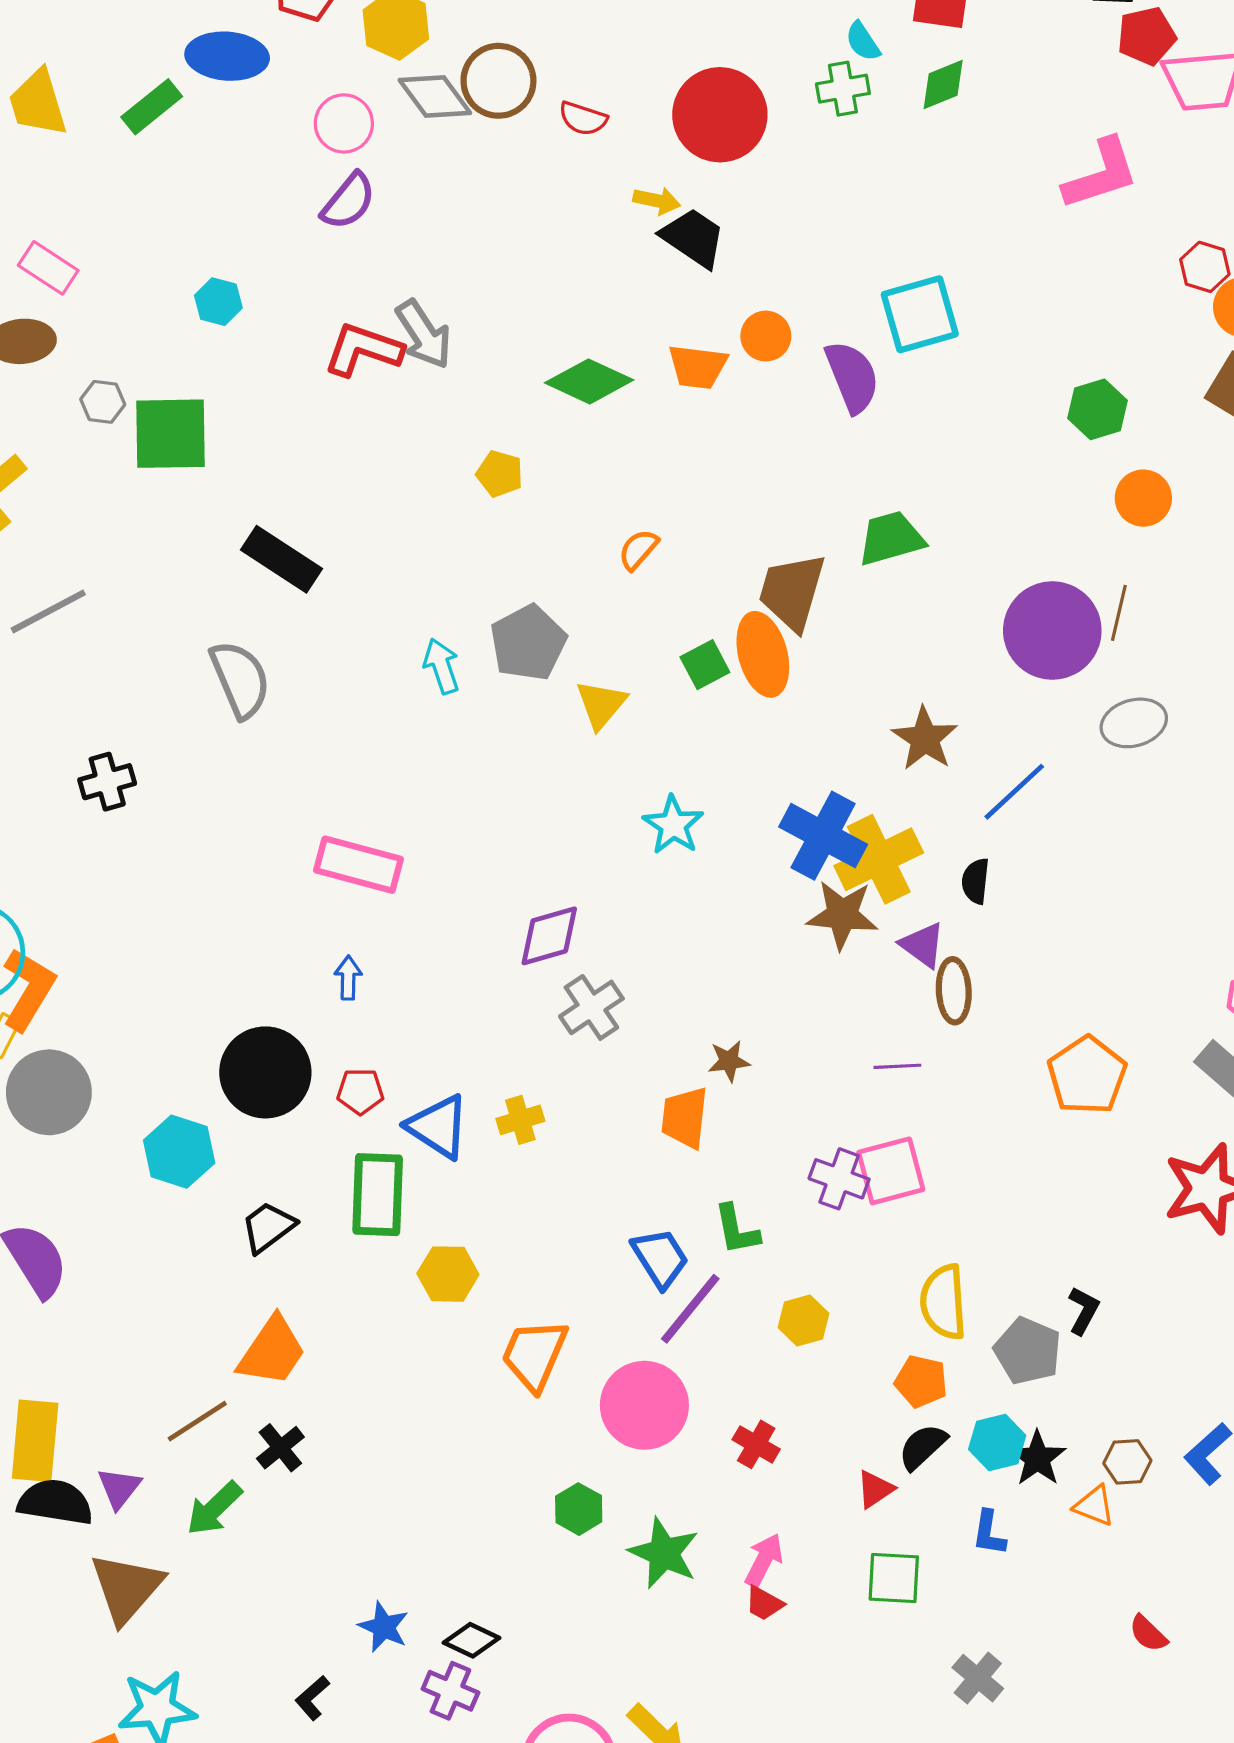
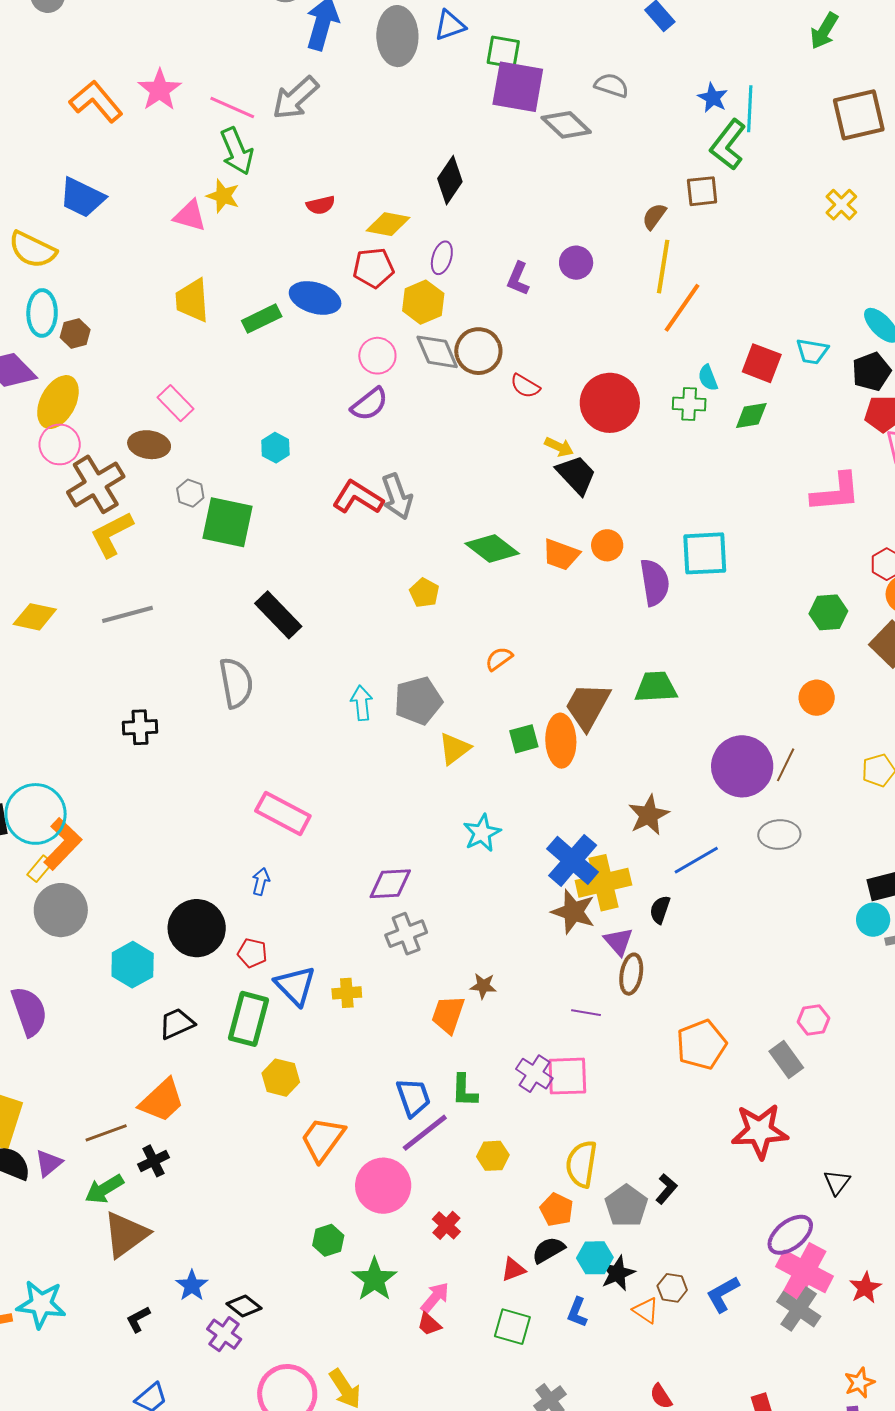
green hexagon: (1097, 409) -> (828, 612), moved
brown triangle: (126, 1588) -> (126, 1234), moved

